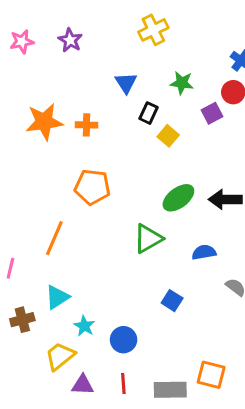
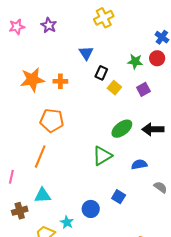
green star: (182, 83) -> (135, 61), moved
purple square: (212, 113) -> (143, 89), moved
orange pentagon: (92, 187) -> (52, 120), moved
cyan triangle: (57, 297) -> (43, 195), turned 30
cyan star: (84, 326) -> (67, 222), moved
blue circle: (124, 340) -> (91, 209), moved

